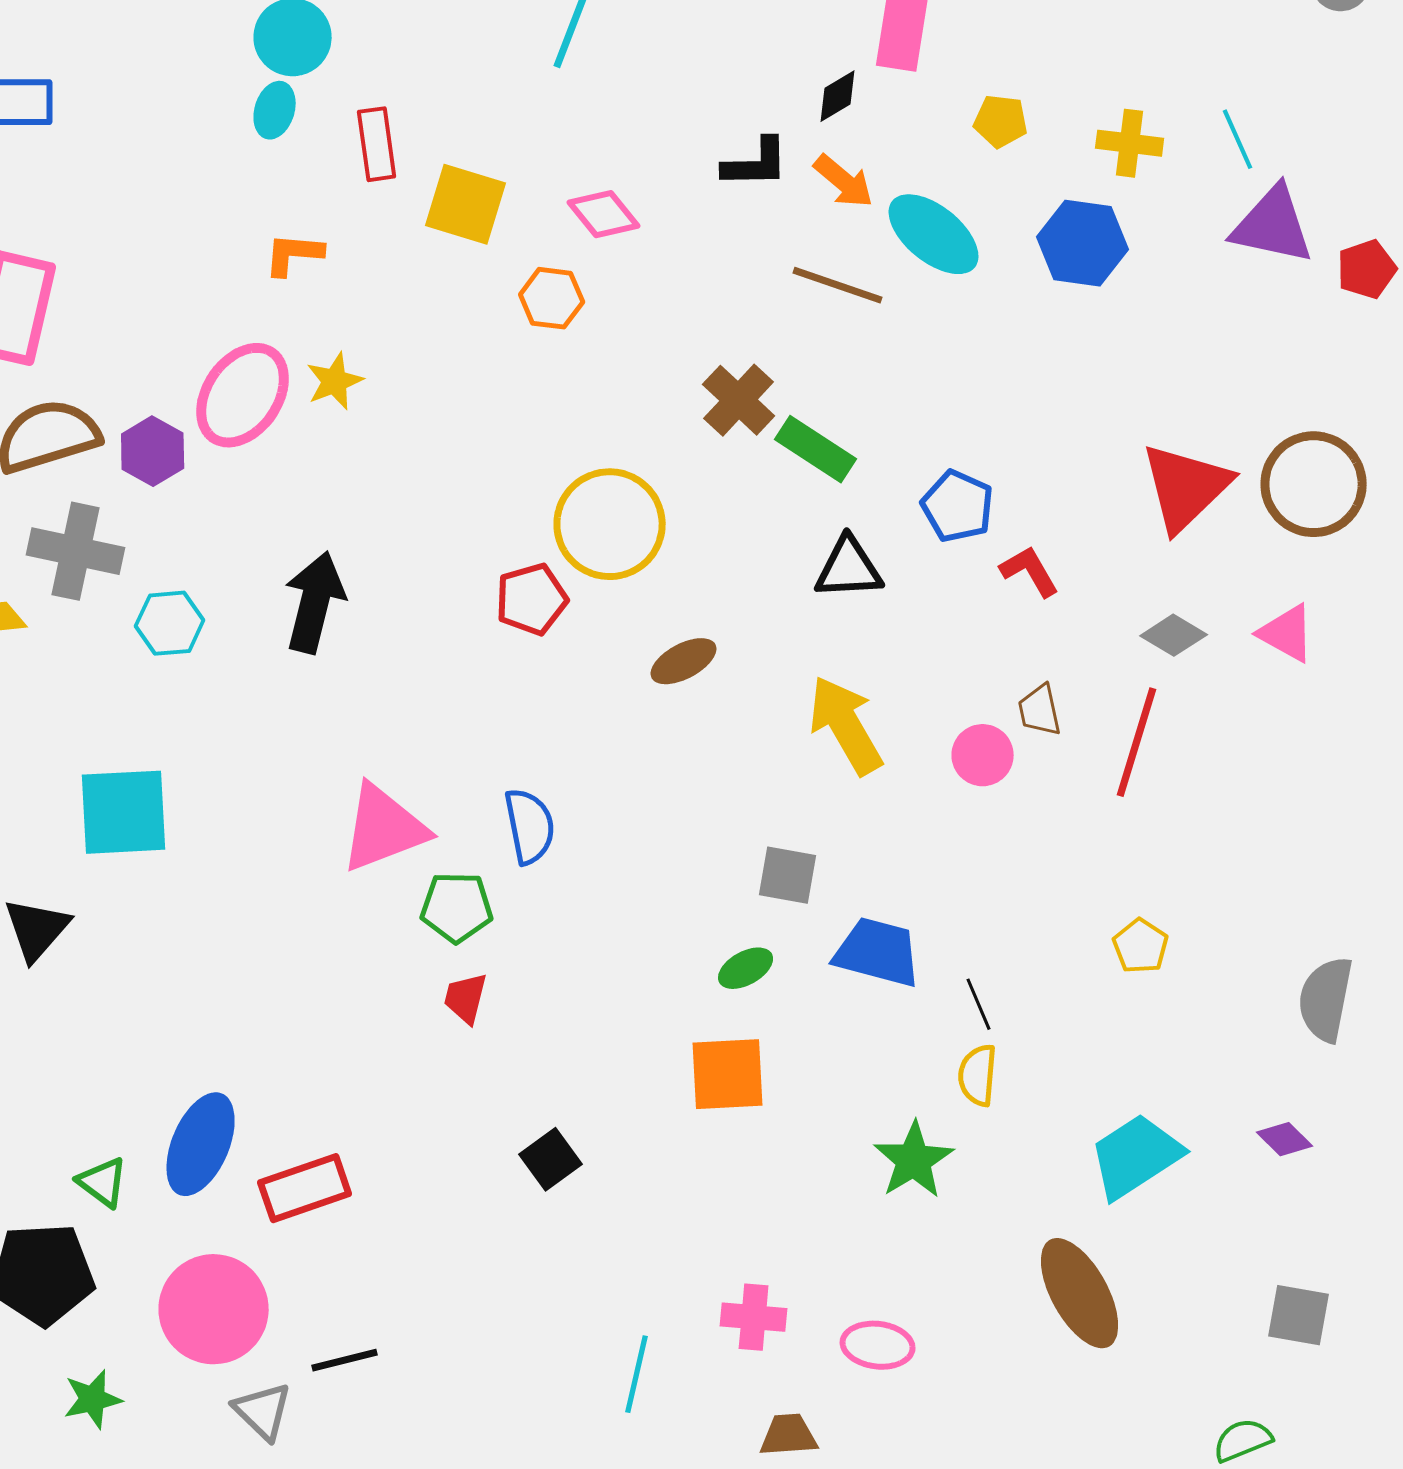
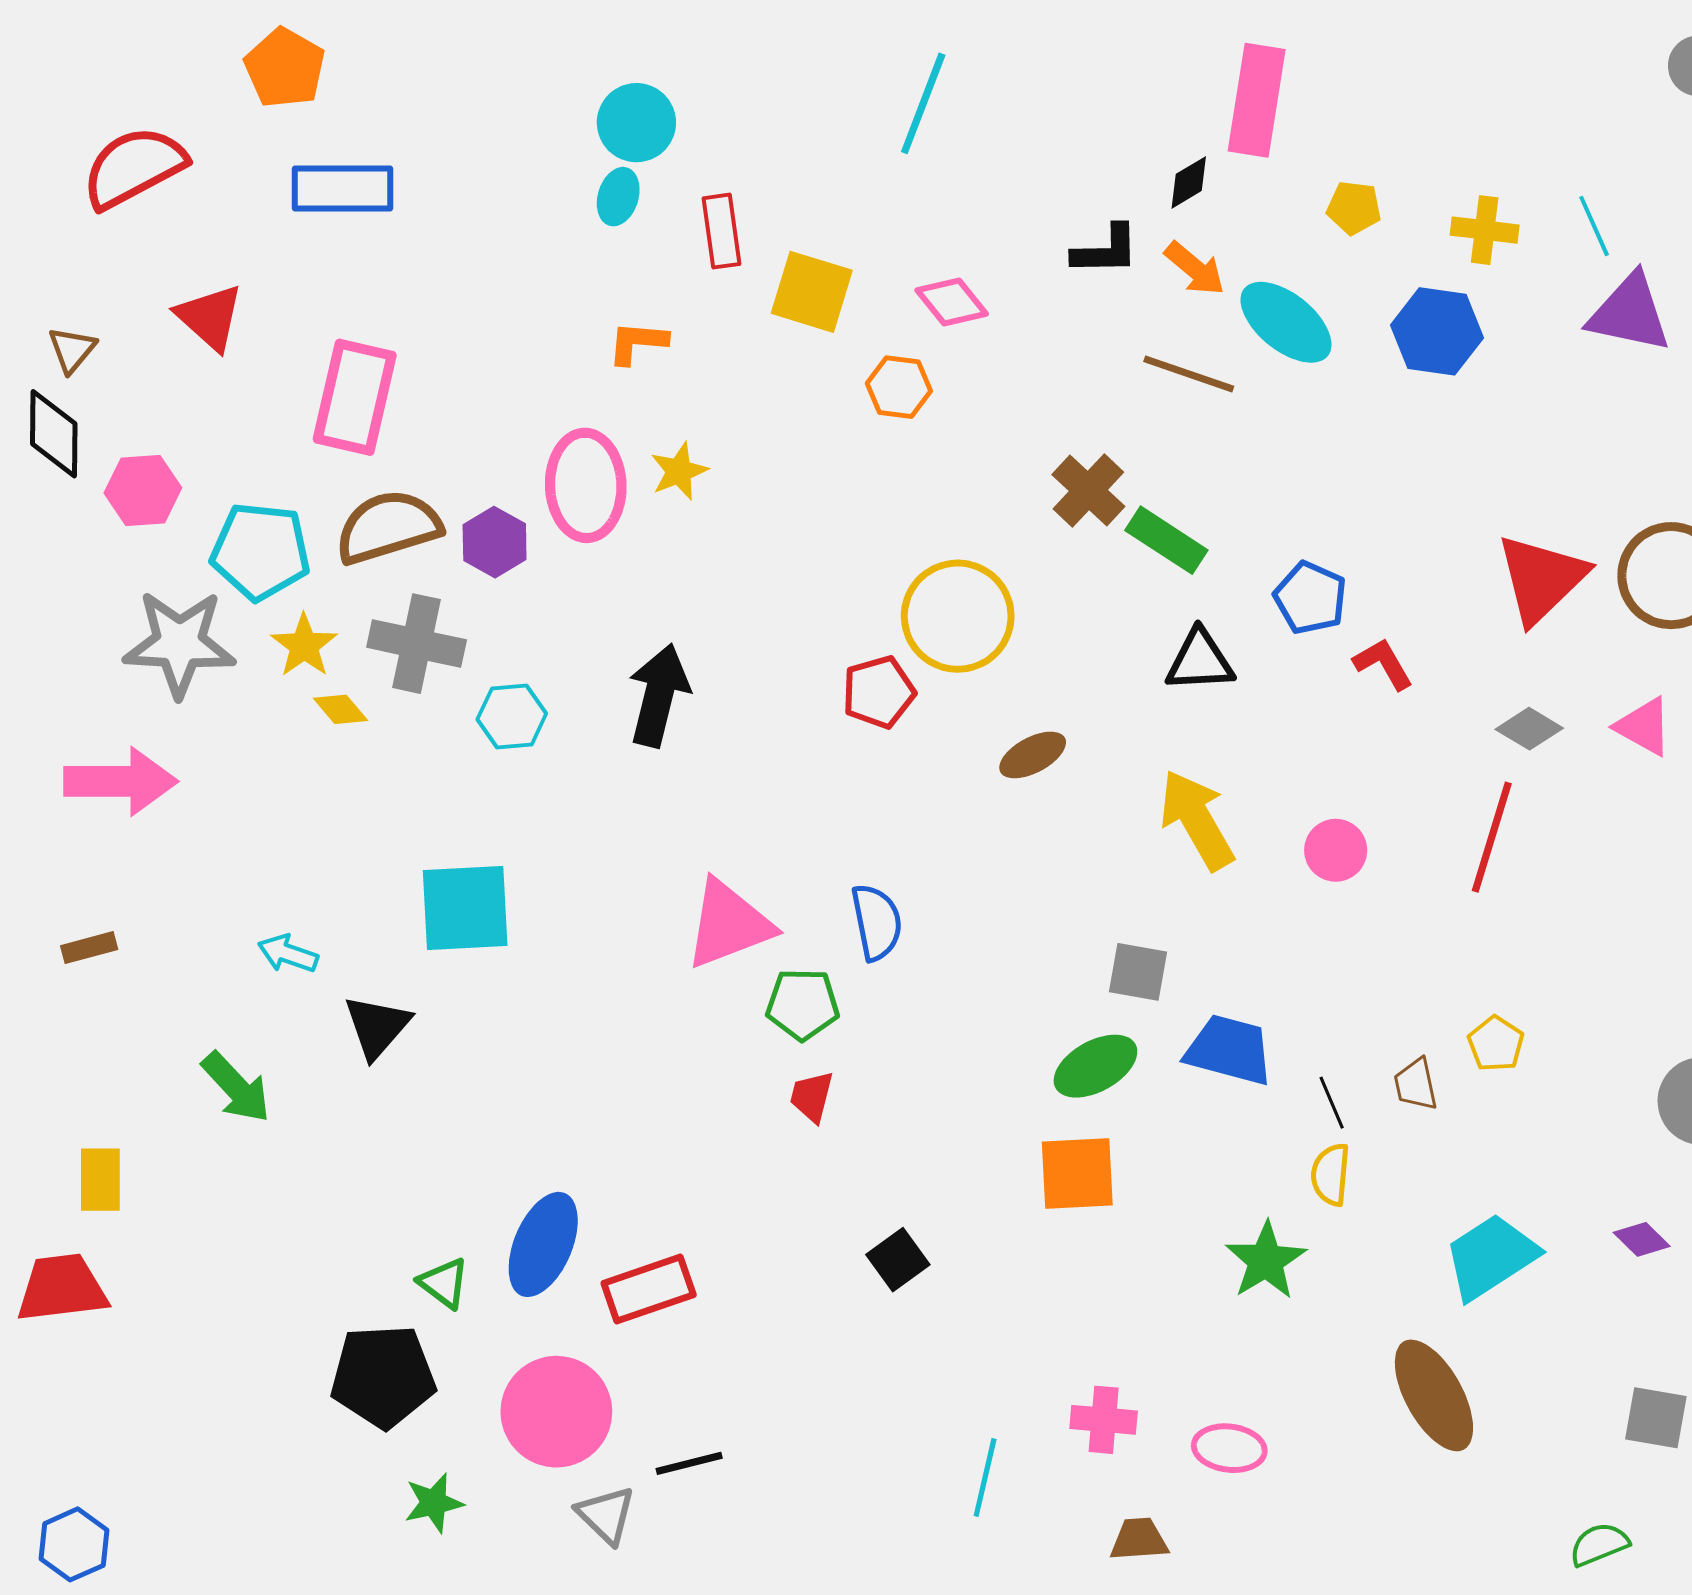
pink ellipse: (243, 395) -> (586, 485), turned -36
brown trapezoid: (1040, 710) -> (1416, 1084), moved
green ellipse: (746, 968) -> (1095, 1066), size x1.5

